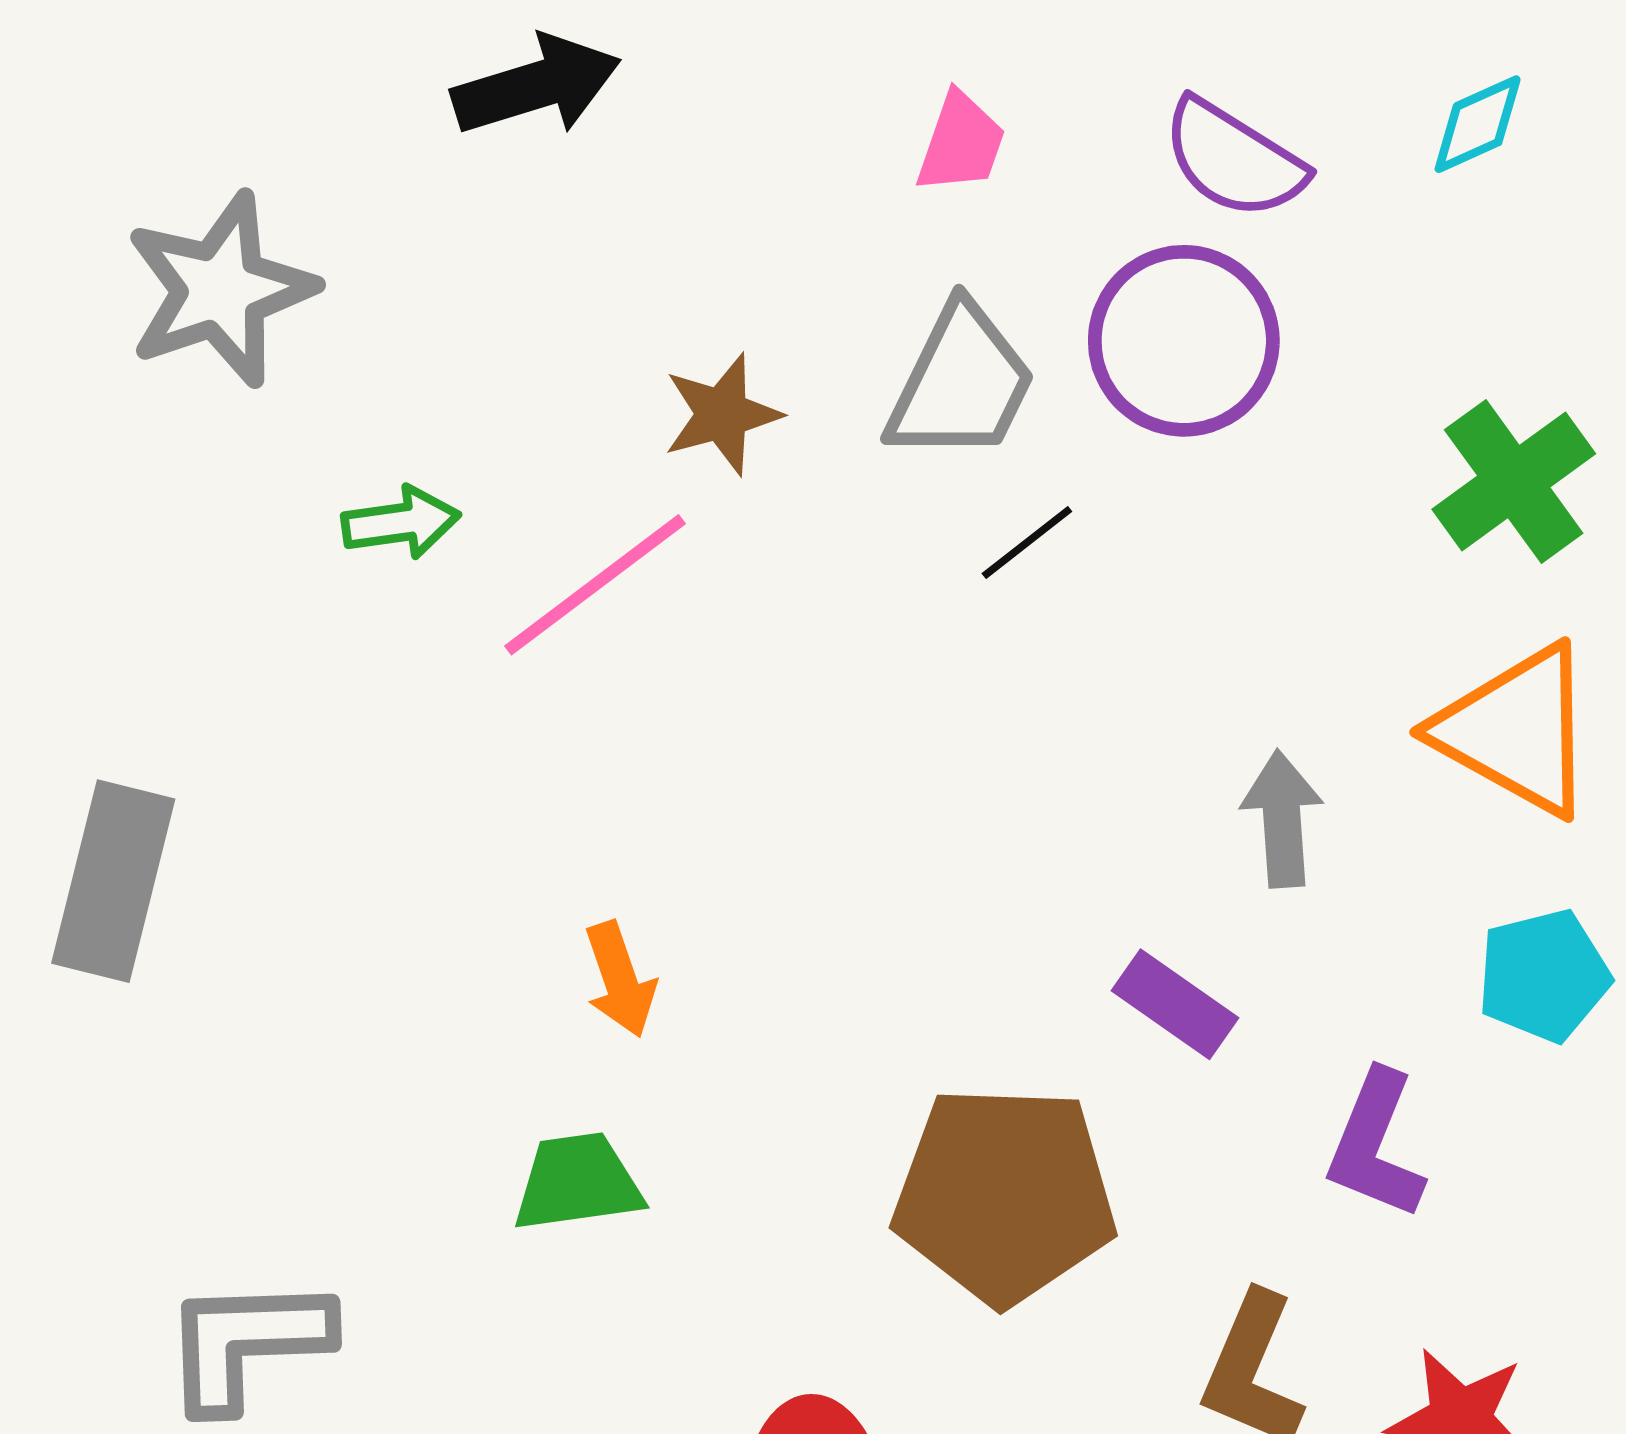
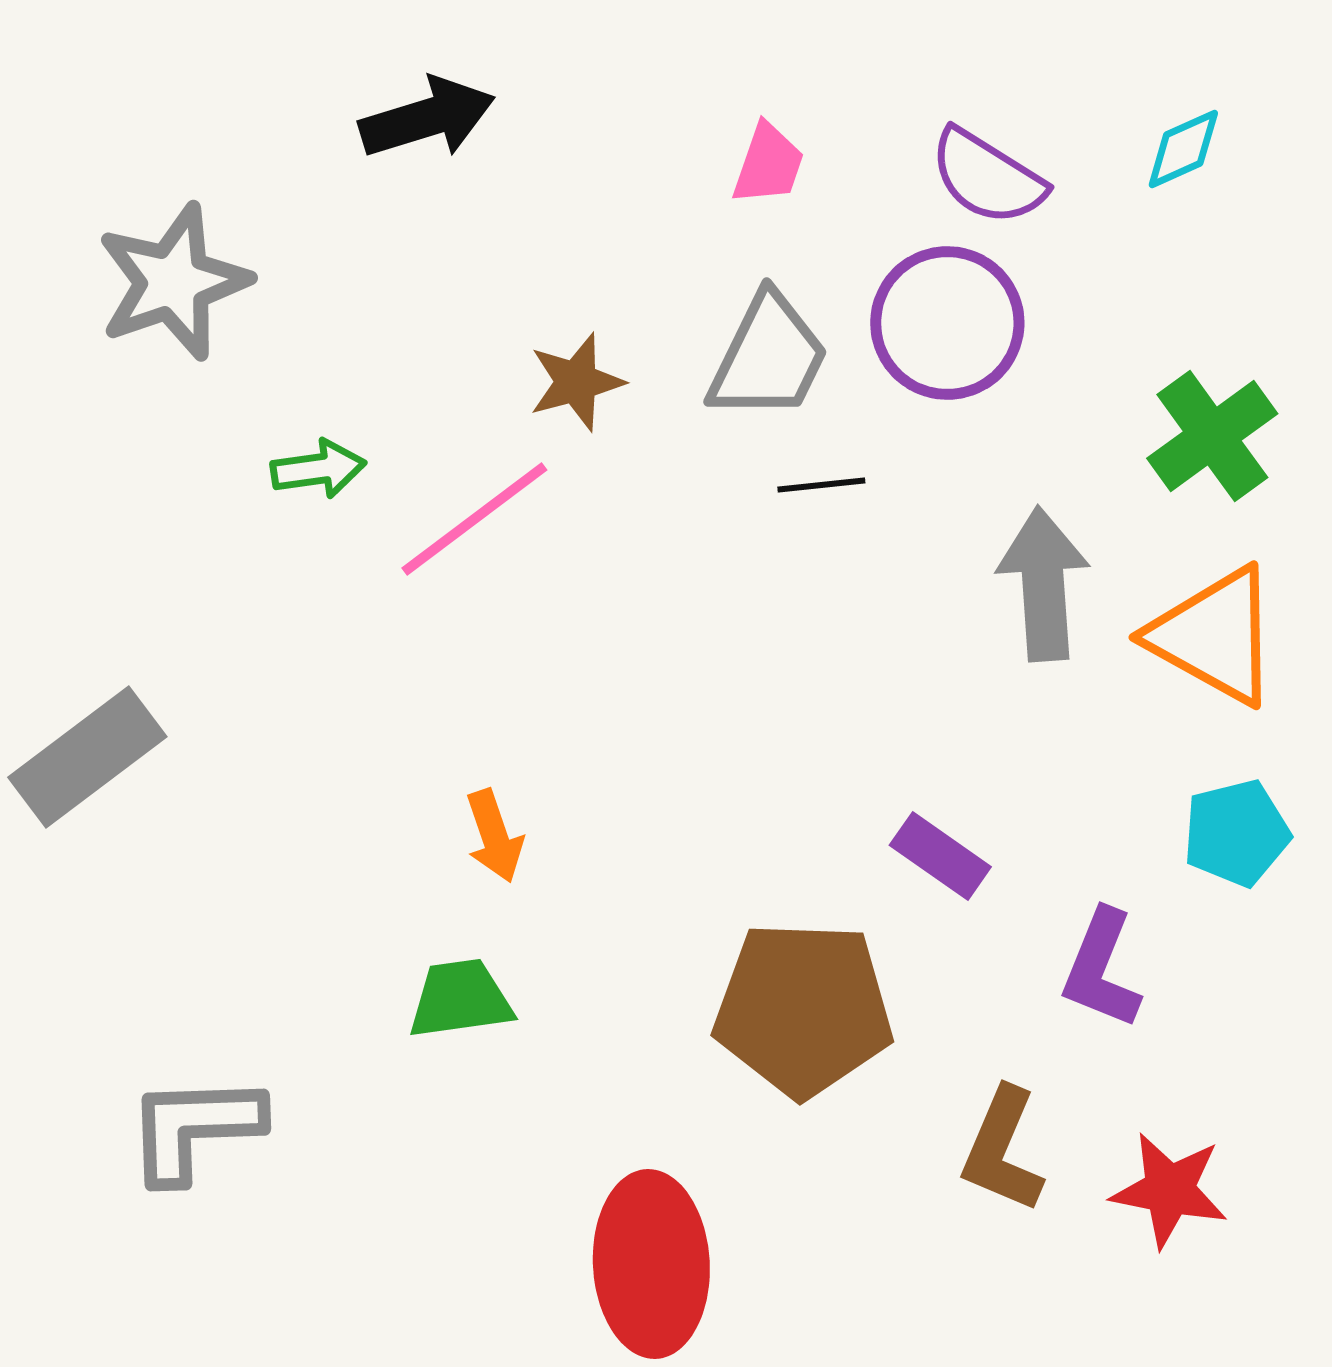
black line: (1027, 542) -> (821, 485), turned 32
gray arrow: (1282, 819) -> (1043, 584), moved, size x1.4
gray rectangle: (113, 881) -> (87, 757), turned 39

